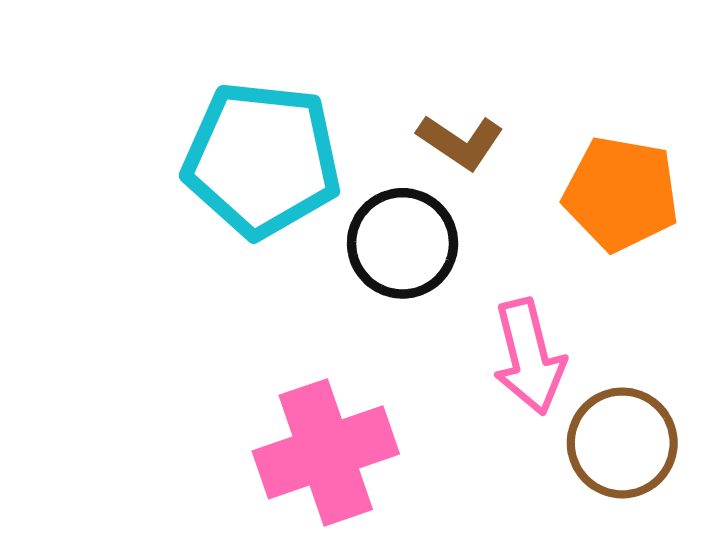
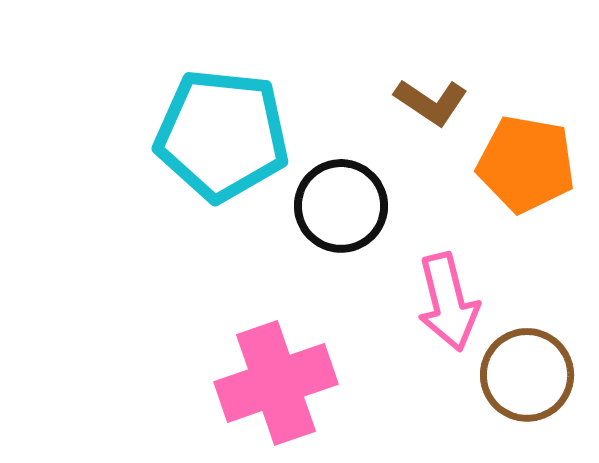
brown L-shape: (460, 142) -> (431, 102), moved

